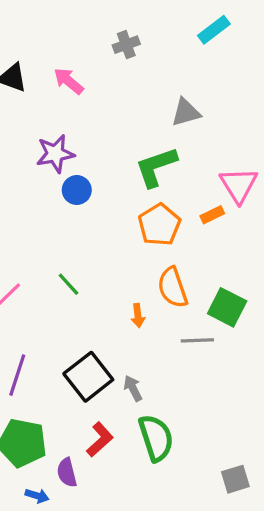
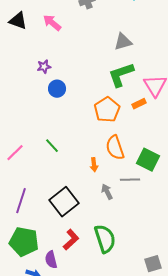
purple star: (55, 154) -> (44, 67), size x0.6
green L-shape: (156, 167) -> (121, 75), moved
gray arrow: (133, 388) -> (107, 192), moved

